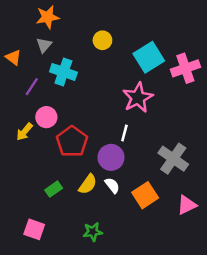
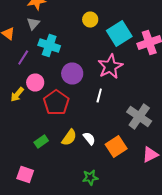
yellow circle: (102, 40) -> (90, 20), moved
purple circle: (111, 157) -> (72, 74), moved
green star: (93, 232) -> (90, 178), moved

